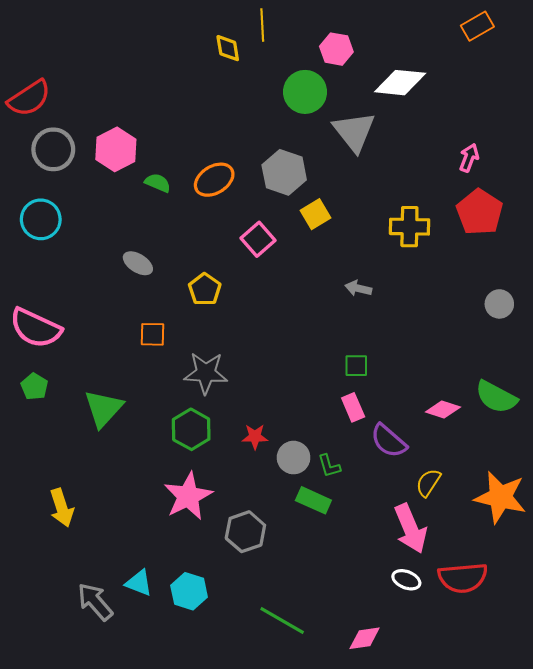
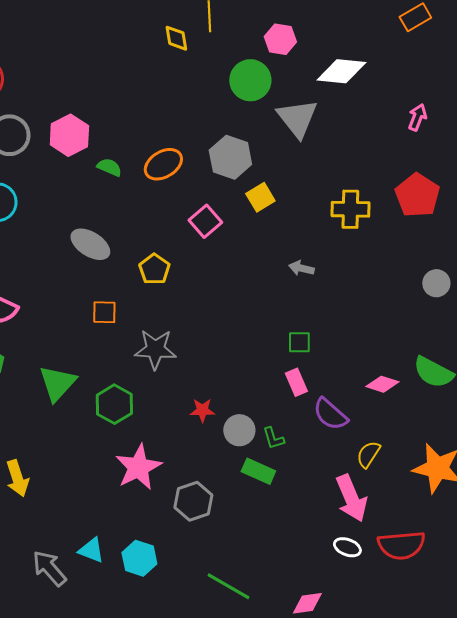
pink arrow: (469, 158) -> (417, 117), moved
gray ellipse: (138, 263) -> (90, 244), size x1.4
green hexagon: (191, 429) -> (114, 404), moved

